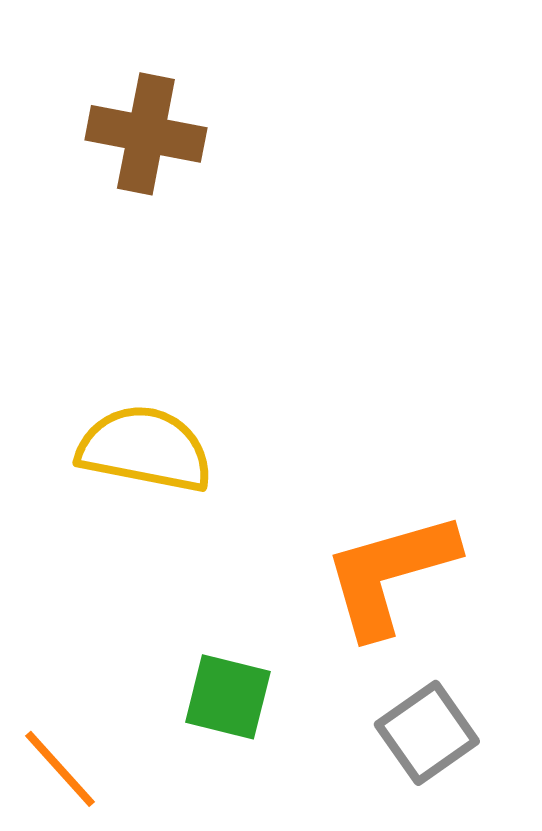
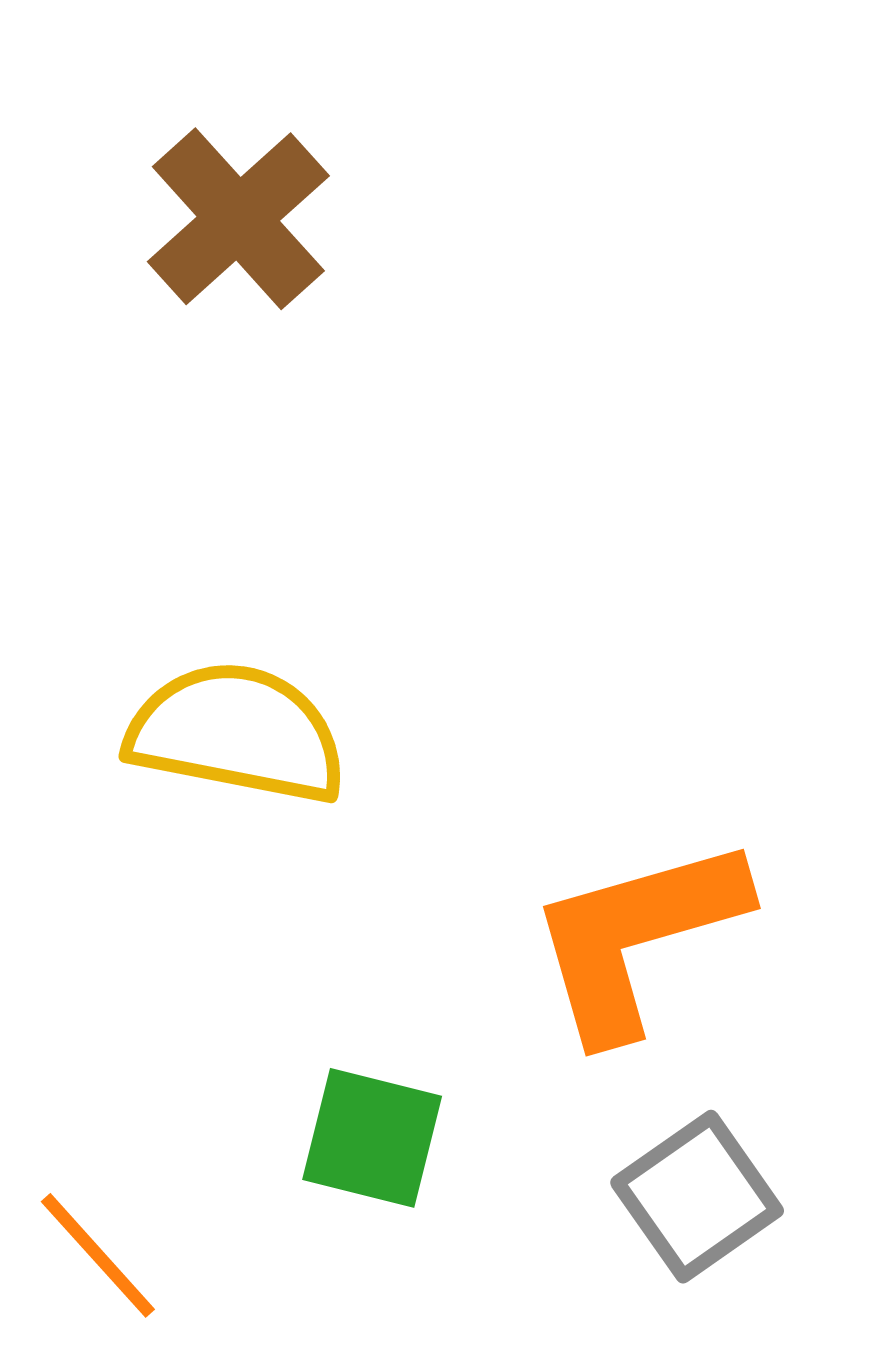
brown cross: (146, 134) -> (238, 219), turned 37

